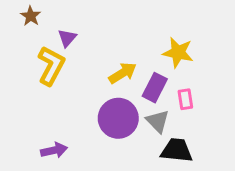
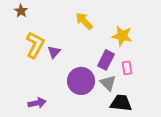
purple triangle: (67, 38) -> (54, 52), moved
yellow arrow: (123, 73) -> (84, 21), moved, turned -102

